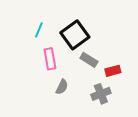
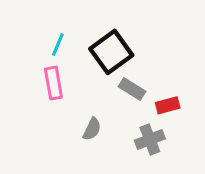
pink rectangle: (50, 59) -> (53, 83), moved

